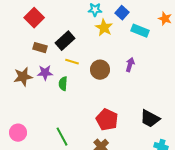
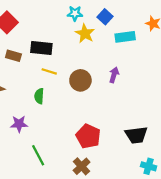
cyan rectangle: (140, 31) -> (125, 37), turned -30
black rectangle: (65, 41) -> (41, 48), turned 48
purple star: (45, 73) -> (19, 124), moved
black trapezoid: (150, 119) -> (136, 135), turned -35

